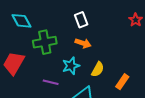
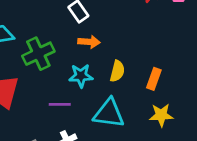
cyan star: (71, 66) -> (81, 76), turned 30

